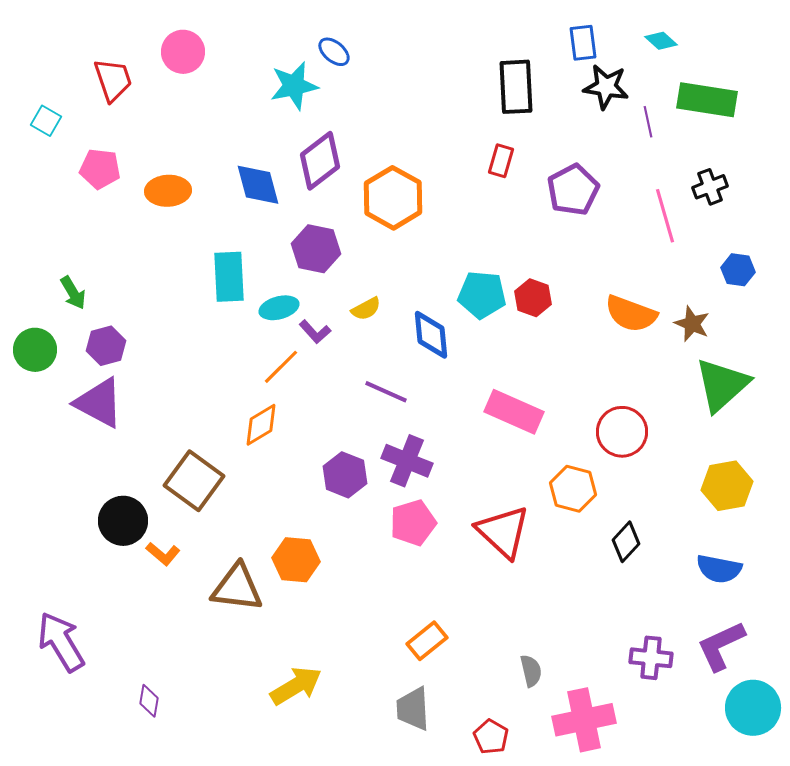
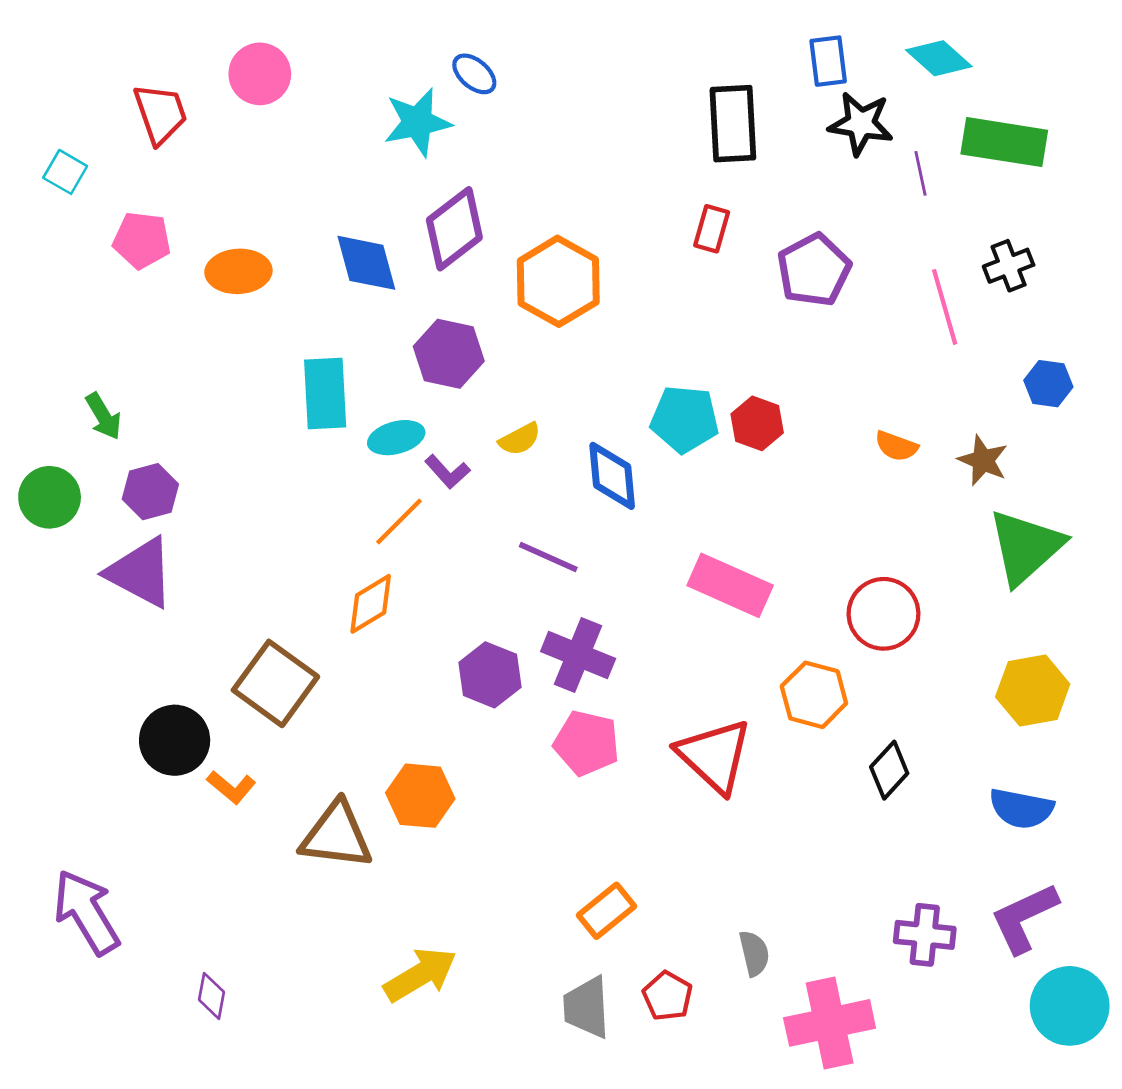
cyan diamond: (661, 41) -> (939, 58), size x1.4
orange semicircle: (631, 314) -> (896, 446), size x0.6
pink pentagon: (413, 523) -> (587, 743), turned 30
red pentagon: (491, 737) -> (668, 996), moved

